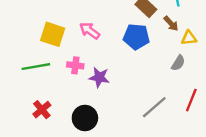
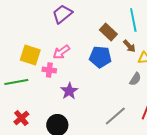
pink arrow: (90, 31) -> (61, 52), turned -72
pink cross: (75, 65) -> (49, 70), moved
purple star: (99, 77) -> (69, 91), turned 30

